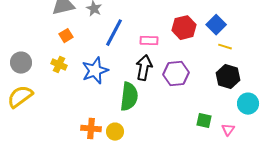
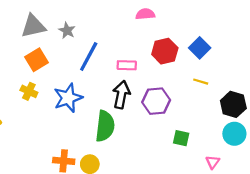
orange square: (66, 36) -> (37, 60), size x1.5
yellow line: (225, 47) -> (201, 82), moved
black hexagon: (228, 77) -> (233, 104), moved
green square: (204, 121) -> (181, 138), moved

